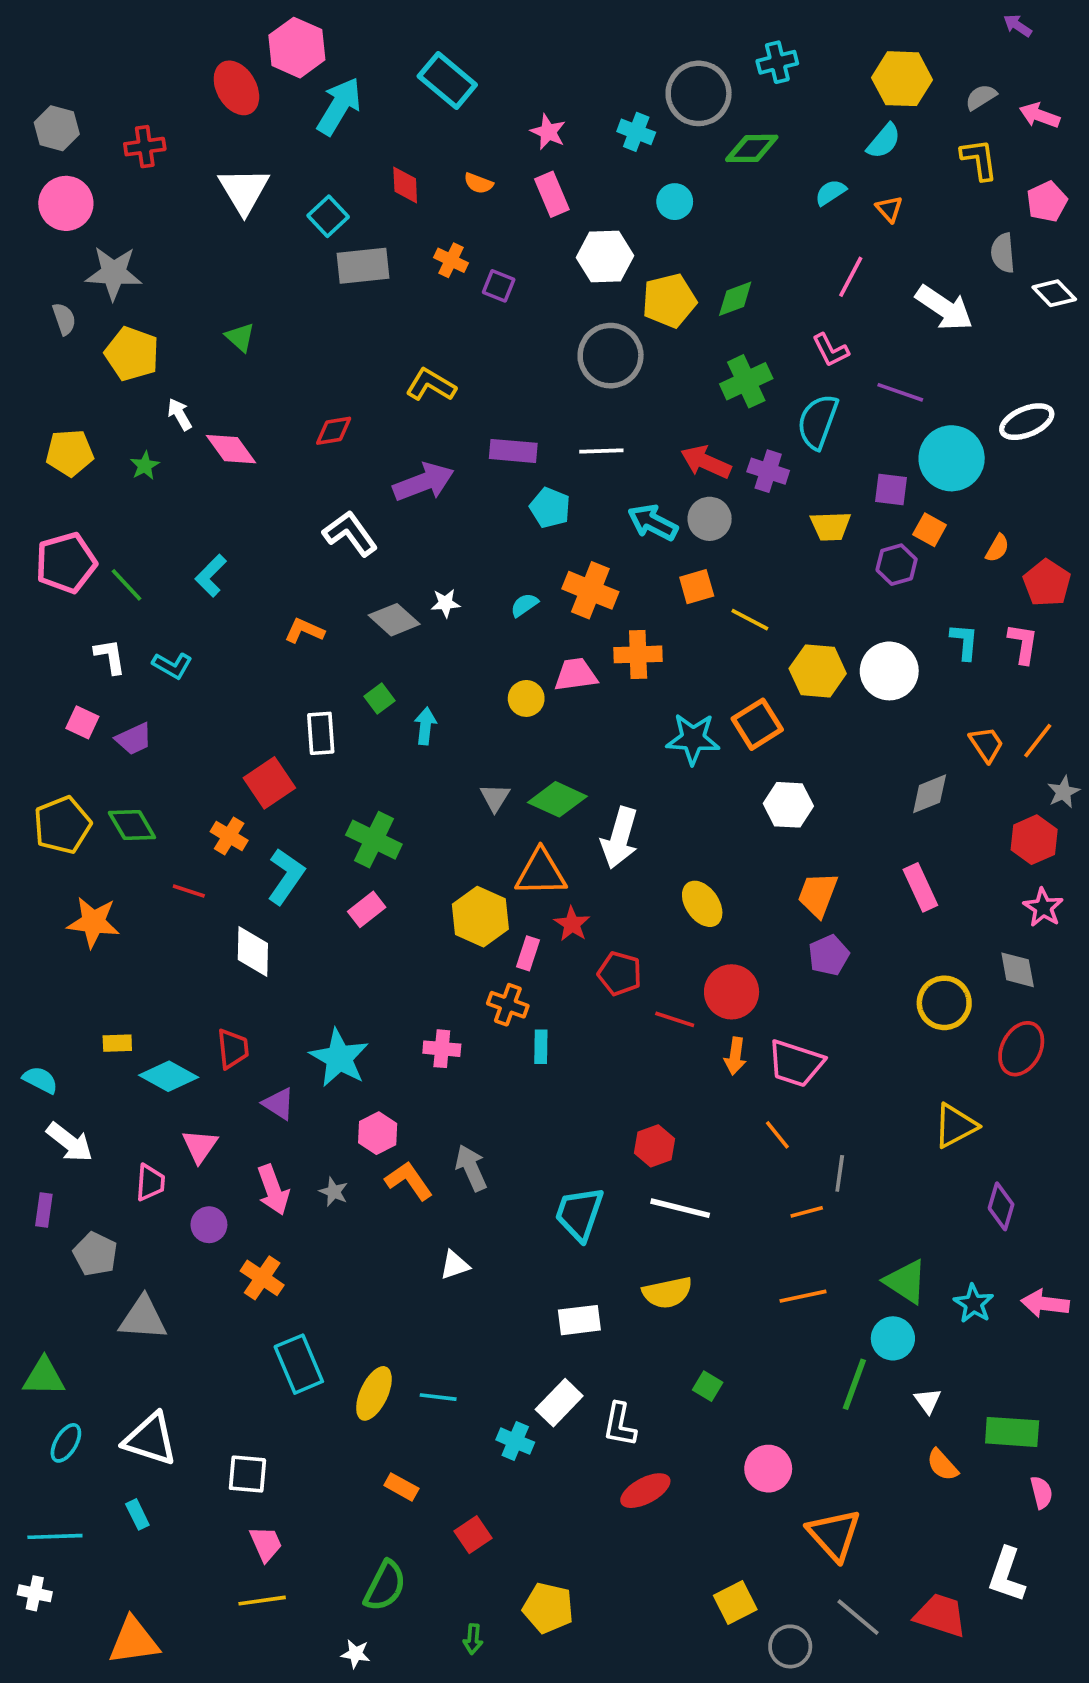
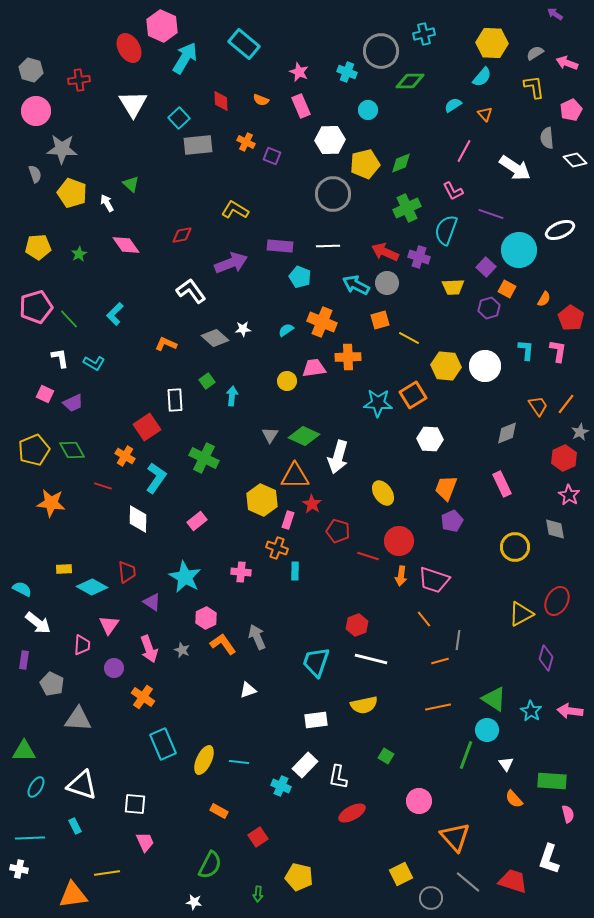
white arrow: (180, 414) -> (107, 203), moved
purple square: (891, 489) -> (486, 267), turned 36
pink rectangle: (367, 909) -> (197, 521), moved
red ellipse: (1021, 1049) -> (557, 601), moved
yellow line: (262, 1601) -> (107, 873), moved

